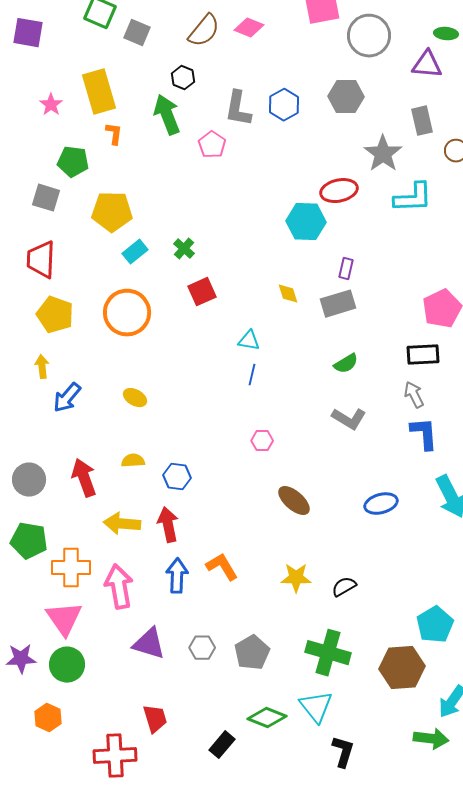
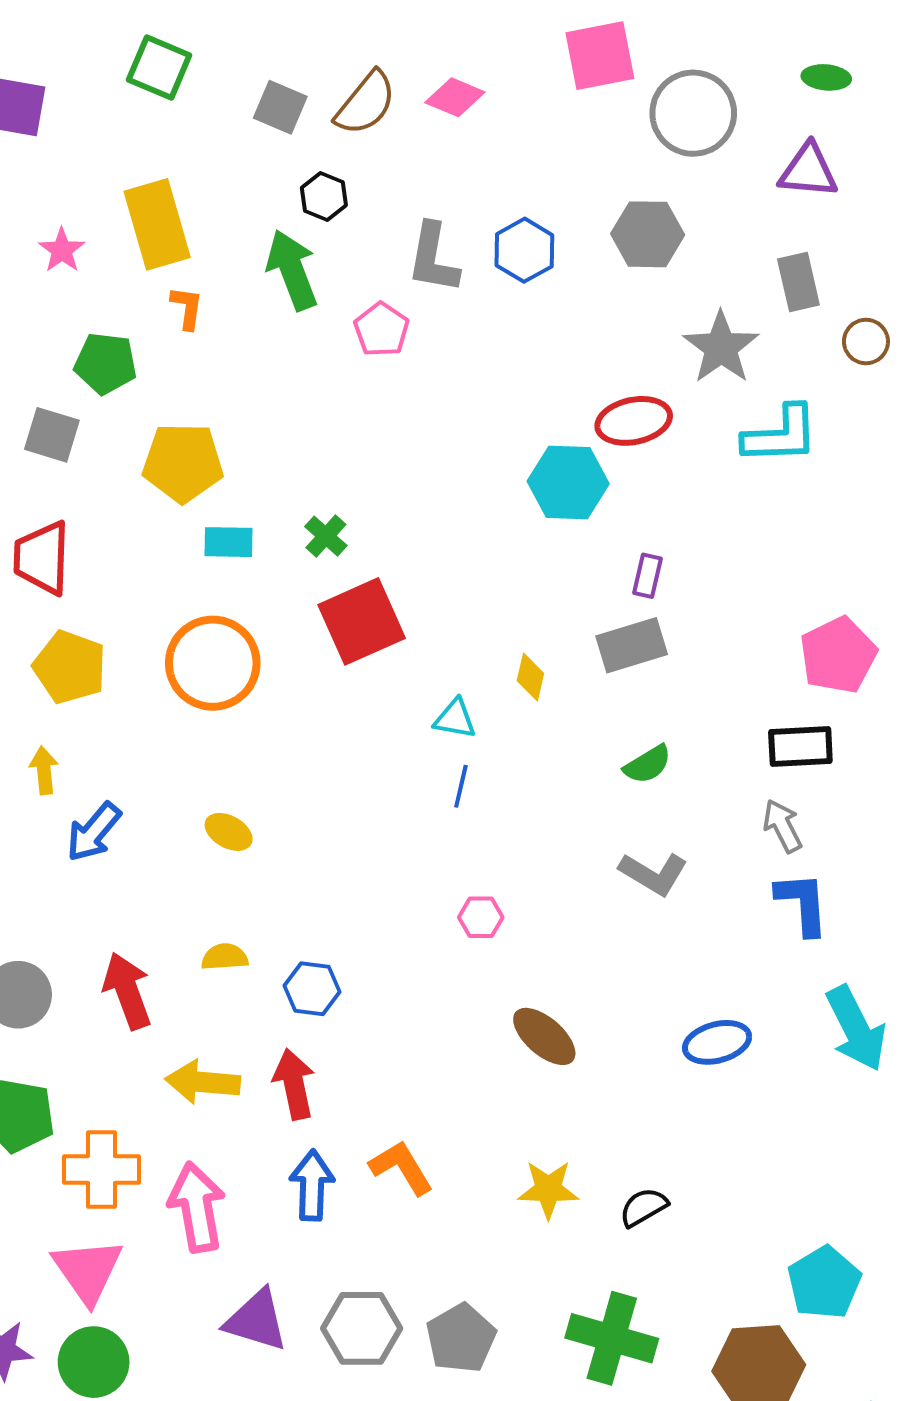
gray square: (137, 33) -> (280, 107), moved
green ellipse: (446, 34) -> (826, 77), moved
cyan rectangle: (135, 252) -> (229, 542), turned 40
red square: (202, 292) -> (362, 621), size x1.5
yellow diamond: (288, 294) -> (530, 677), moved, turned 30
gray hexagon: (202, 648) -> (362, 1328), size x1.5

